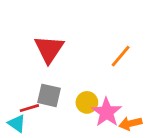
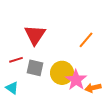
yellow circle: (87, 102) -> (62, 73), size x1.5
red line: (29, 108) -> (16, 60), moved

